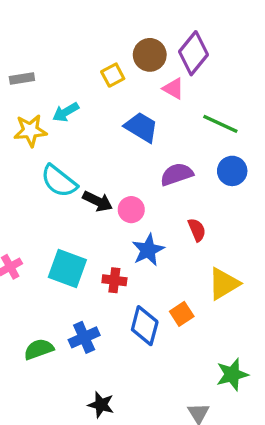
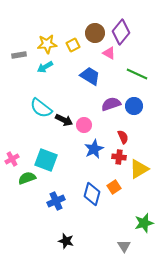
gray rectangle: (22, 78) -> (19, 55), moved
yellow star: (30, 131) -> (47, 44), moved
blue circle: (232, 171) -> (134, 106), moved
red cross: (114, 280) -> (119, 157), moved
green semicircle: (39, 349) -> (27, 178), moved

